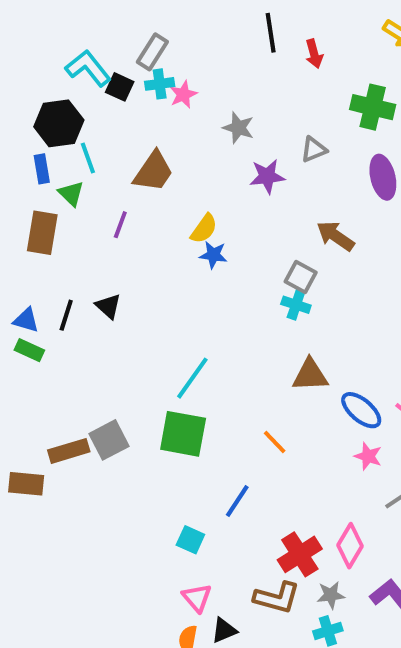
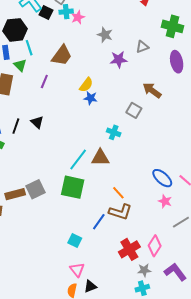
cyan cross: (296, 305) -> (114, 132), moved
brown triangle: (310, 375) -> (100, 158), moved
brown L-shape: (277, 598) -> (120, 212), moved

